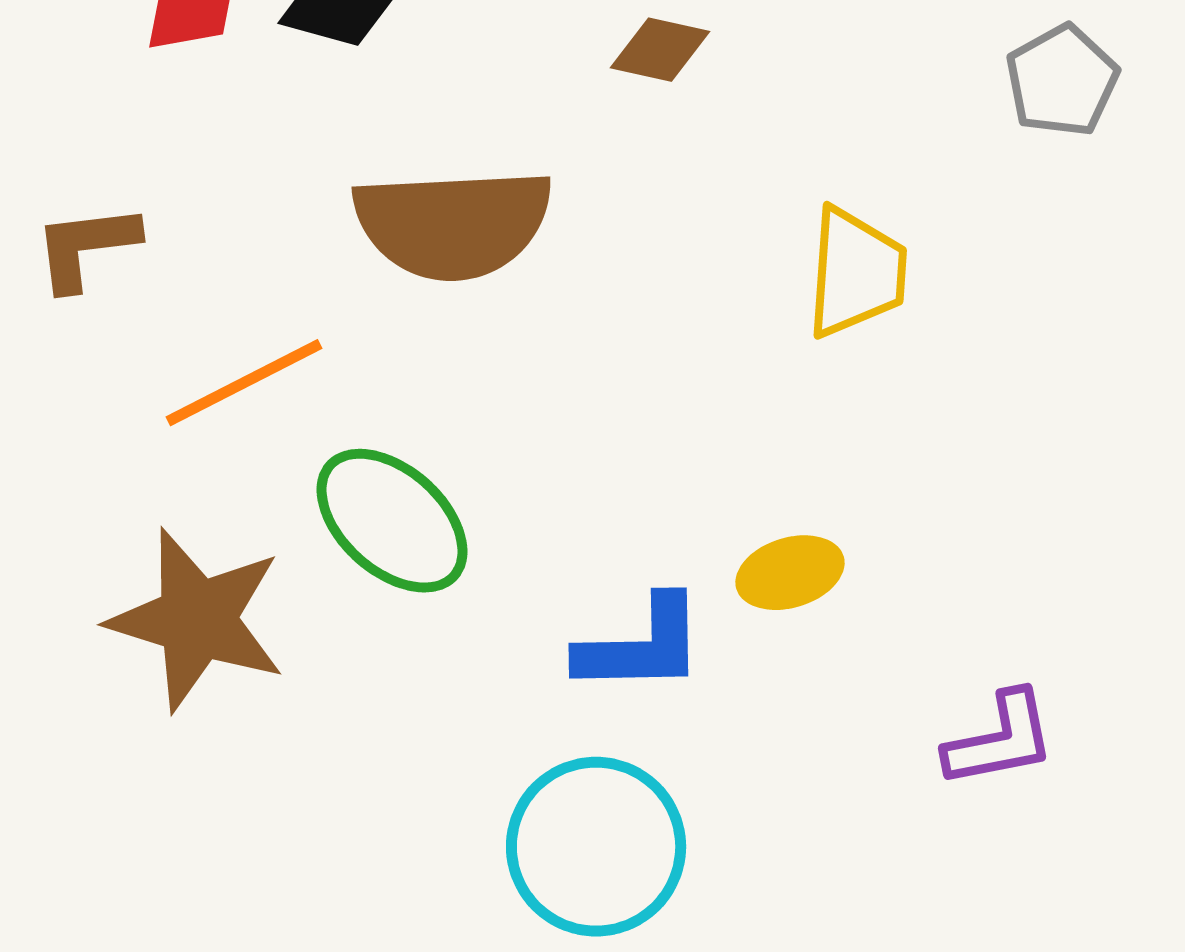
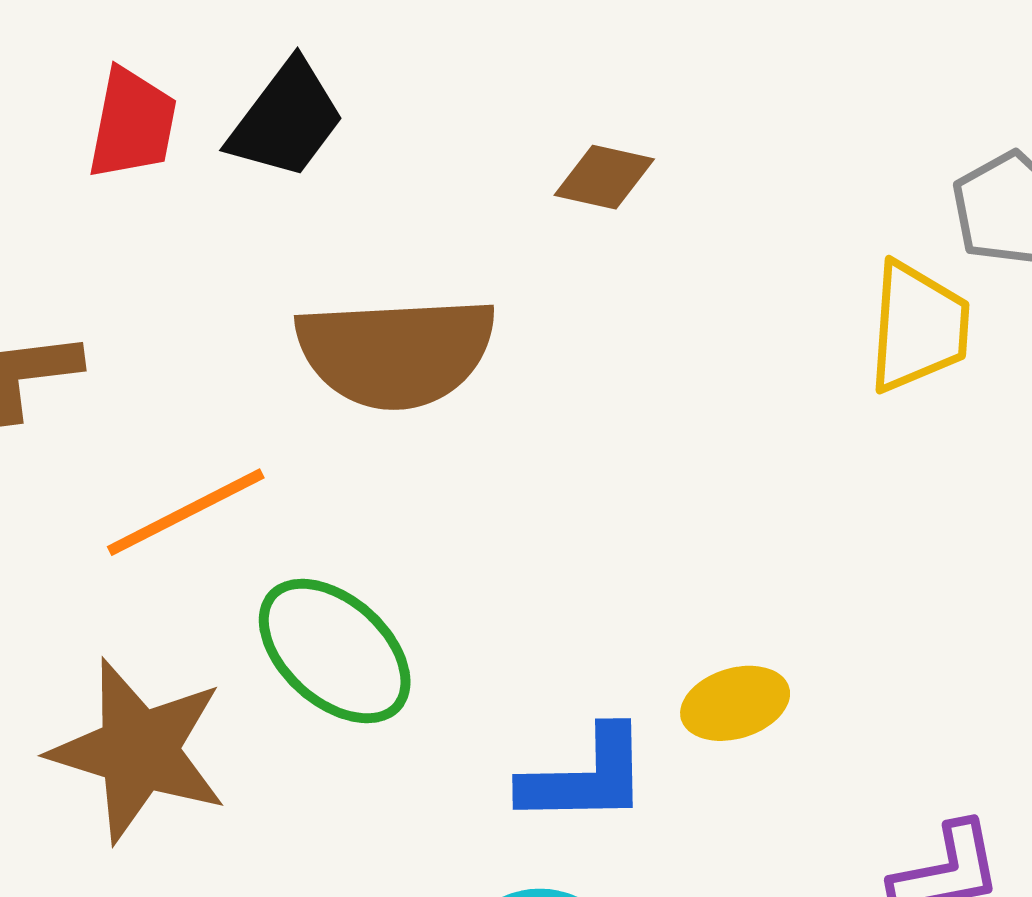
yellow trapezoid: (856, 273) -> (918, 327), moved

